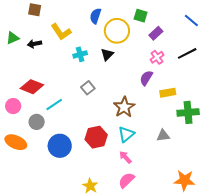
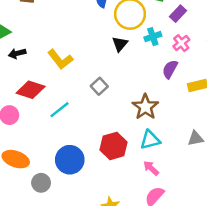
yellow L-shape: (61, 32) -> (60, 59), moved
black arrow: (34, 44) -> (17, 53), moved
cyan cross: (80, 54) -> (153, 37), moved
gray circle: (37, 122) -> (41, 183), moved
cyan triangle: (126, 134) -> (150, 140), turned 30

